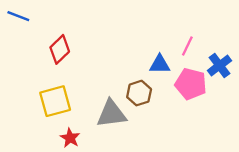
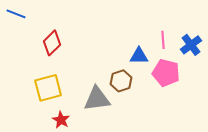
pink line: (187, 46) -> (163, 40), turned -30
blue cross: (220, 66) -> (191, 45), moved

